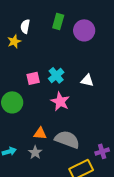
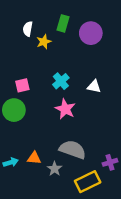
yellow star: (14, 41) -> (44, 42), moved
pink square: (33, 78) -> (22, 85), moved
orange triangle: (40, 133) -> (34, 158), moved
gray star: (35, 152) -> (54, 169), moved

